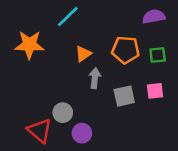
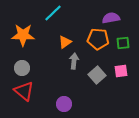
purple semicircle: (154, 17) -> (111, 18), moved
gray square: (124, 96) -> (97, 75), turned -30
gray circle: (63, 113) -> (22, 68), moved
red triangle: (40, 131) -> (24, 91), moved

